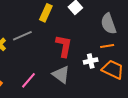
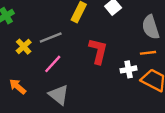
gray triangle: (61, 74) -> (59, 95), moved
pink line: (28, 80) -> (53, 64), moved

